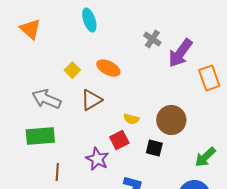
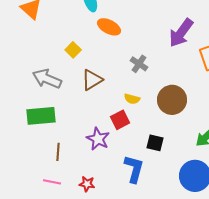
gray cross: (152, 39) -> (139, 64), moved
orange ellipse: (108, 68) -> (109, 27), moved
black square: (154, 148) -> (155, 143), moved

